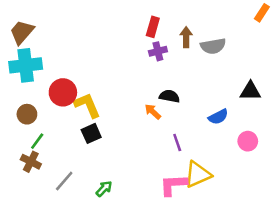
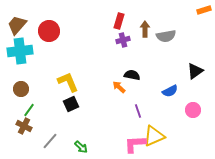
orange rectangle: (262, 13) -> (204, 10), turned 40
black triangle: (250, 91) -> (195, 71), turned -36
red circle: (63, 92) -> (49, 31), moved
green arrow: (104, 189) -> (81, 147), turned 88

